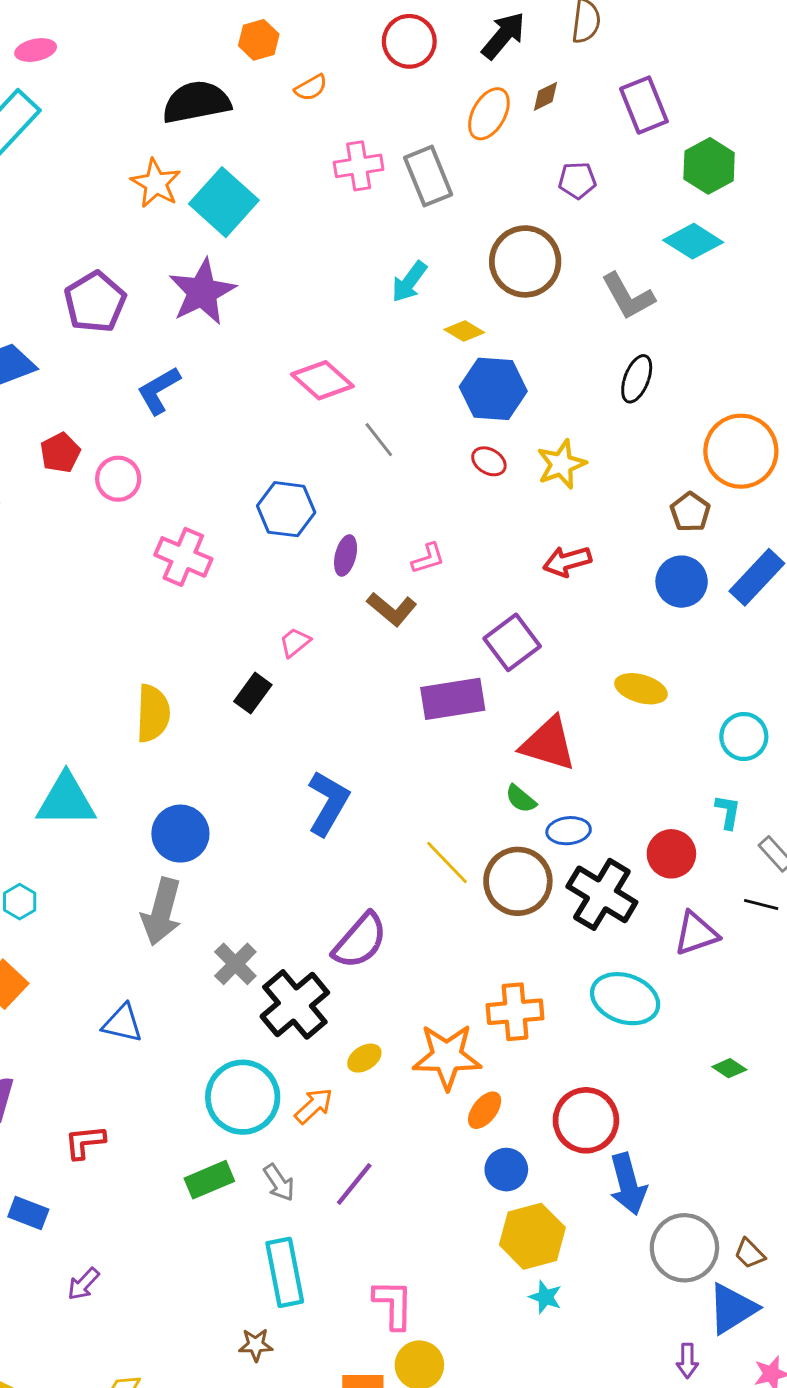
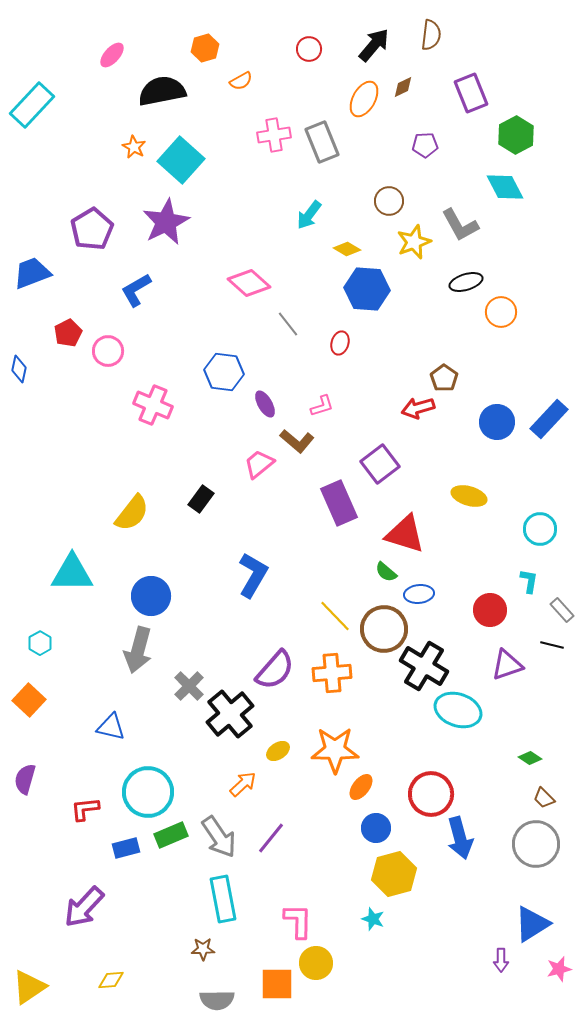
red circle: (409, 41) -> (309, 49), size x0.7
pink ellipse: (36, 50) -> (112, 55), moved, turned -36
orange star: (156, 183) -> (134, 147), size x0.7
cyan diamond: (693, 241) -> (505, 187), turned 30
brown circle: (525, 261) -> (389, 201), size x0.6
black ellipse: (637, 379) -> (466, 282), turned 52
orange circle: (741, 451) -> (501, 312), moved, size x0.6
red ellipse: (489, 461) -> (340, 343), moved, turned 75
yellow star: (561, 464) -> (414, 242), moved
brown pentagon: (690, 512) -> (444, 378), moved
purple ellipse: (346, 555) -> (265, 404), turned -44
pink trapezoid: (295, 642) -> (259, 464), moved, size x1.4
purple rectangle: (453, 699) -> (339, 503), turned 75
yellow semicircle: (153, 713) -> (132, 513), turned 36
black cross: (602, 894) -> (424, 666), moved
orange cross: (515, 1012) -> (332, 673), moved
cyan circle: (243, 1097) -> (148, 792), moved
gray arrow: (279, 1183) -> (219, 837), size x1.6
blue rectangle: (28, 1213) -> (126, 848), moved, turned -36
gray circle: (684, 1248) -> (536, 844), moved
brown trapezoid: (750, 1254) -> (544, 798), moved
purple arrow: (83, 1284) -> (84, 907), size x1.8
cyan star: (545, 1297) -> (373, 919), moved

